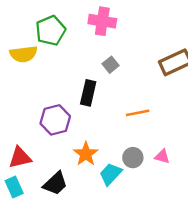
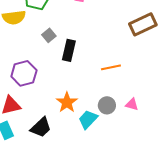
gray square: (111, 65) -> (49, 35), moved
purple hexagon: (55, 120) -> (24, 73), moved

